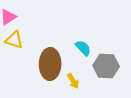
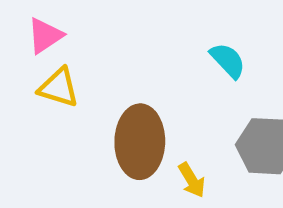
cyan semicircle: (83, 48) -> (228, 60), moved

